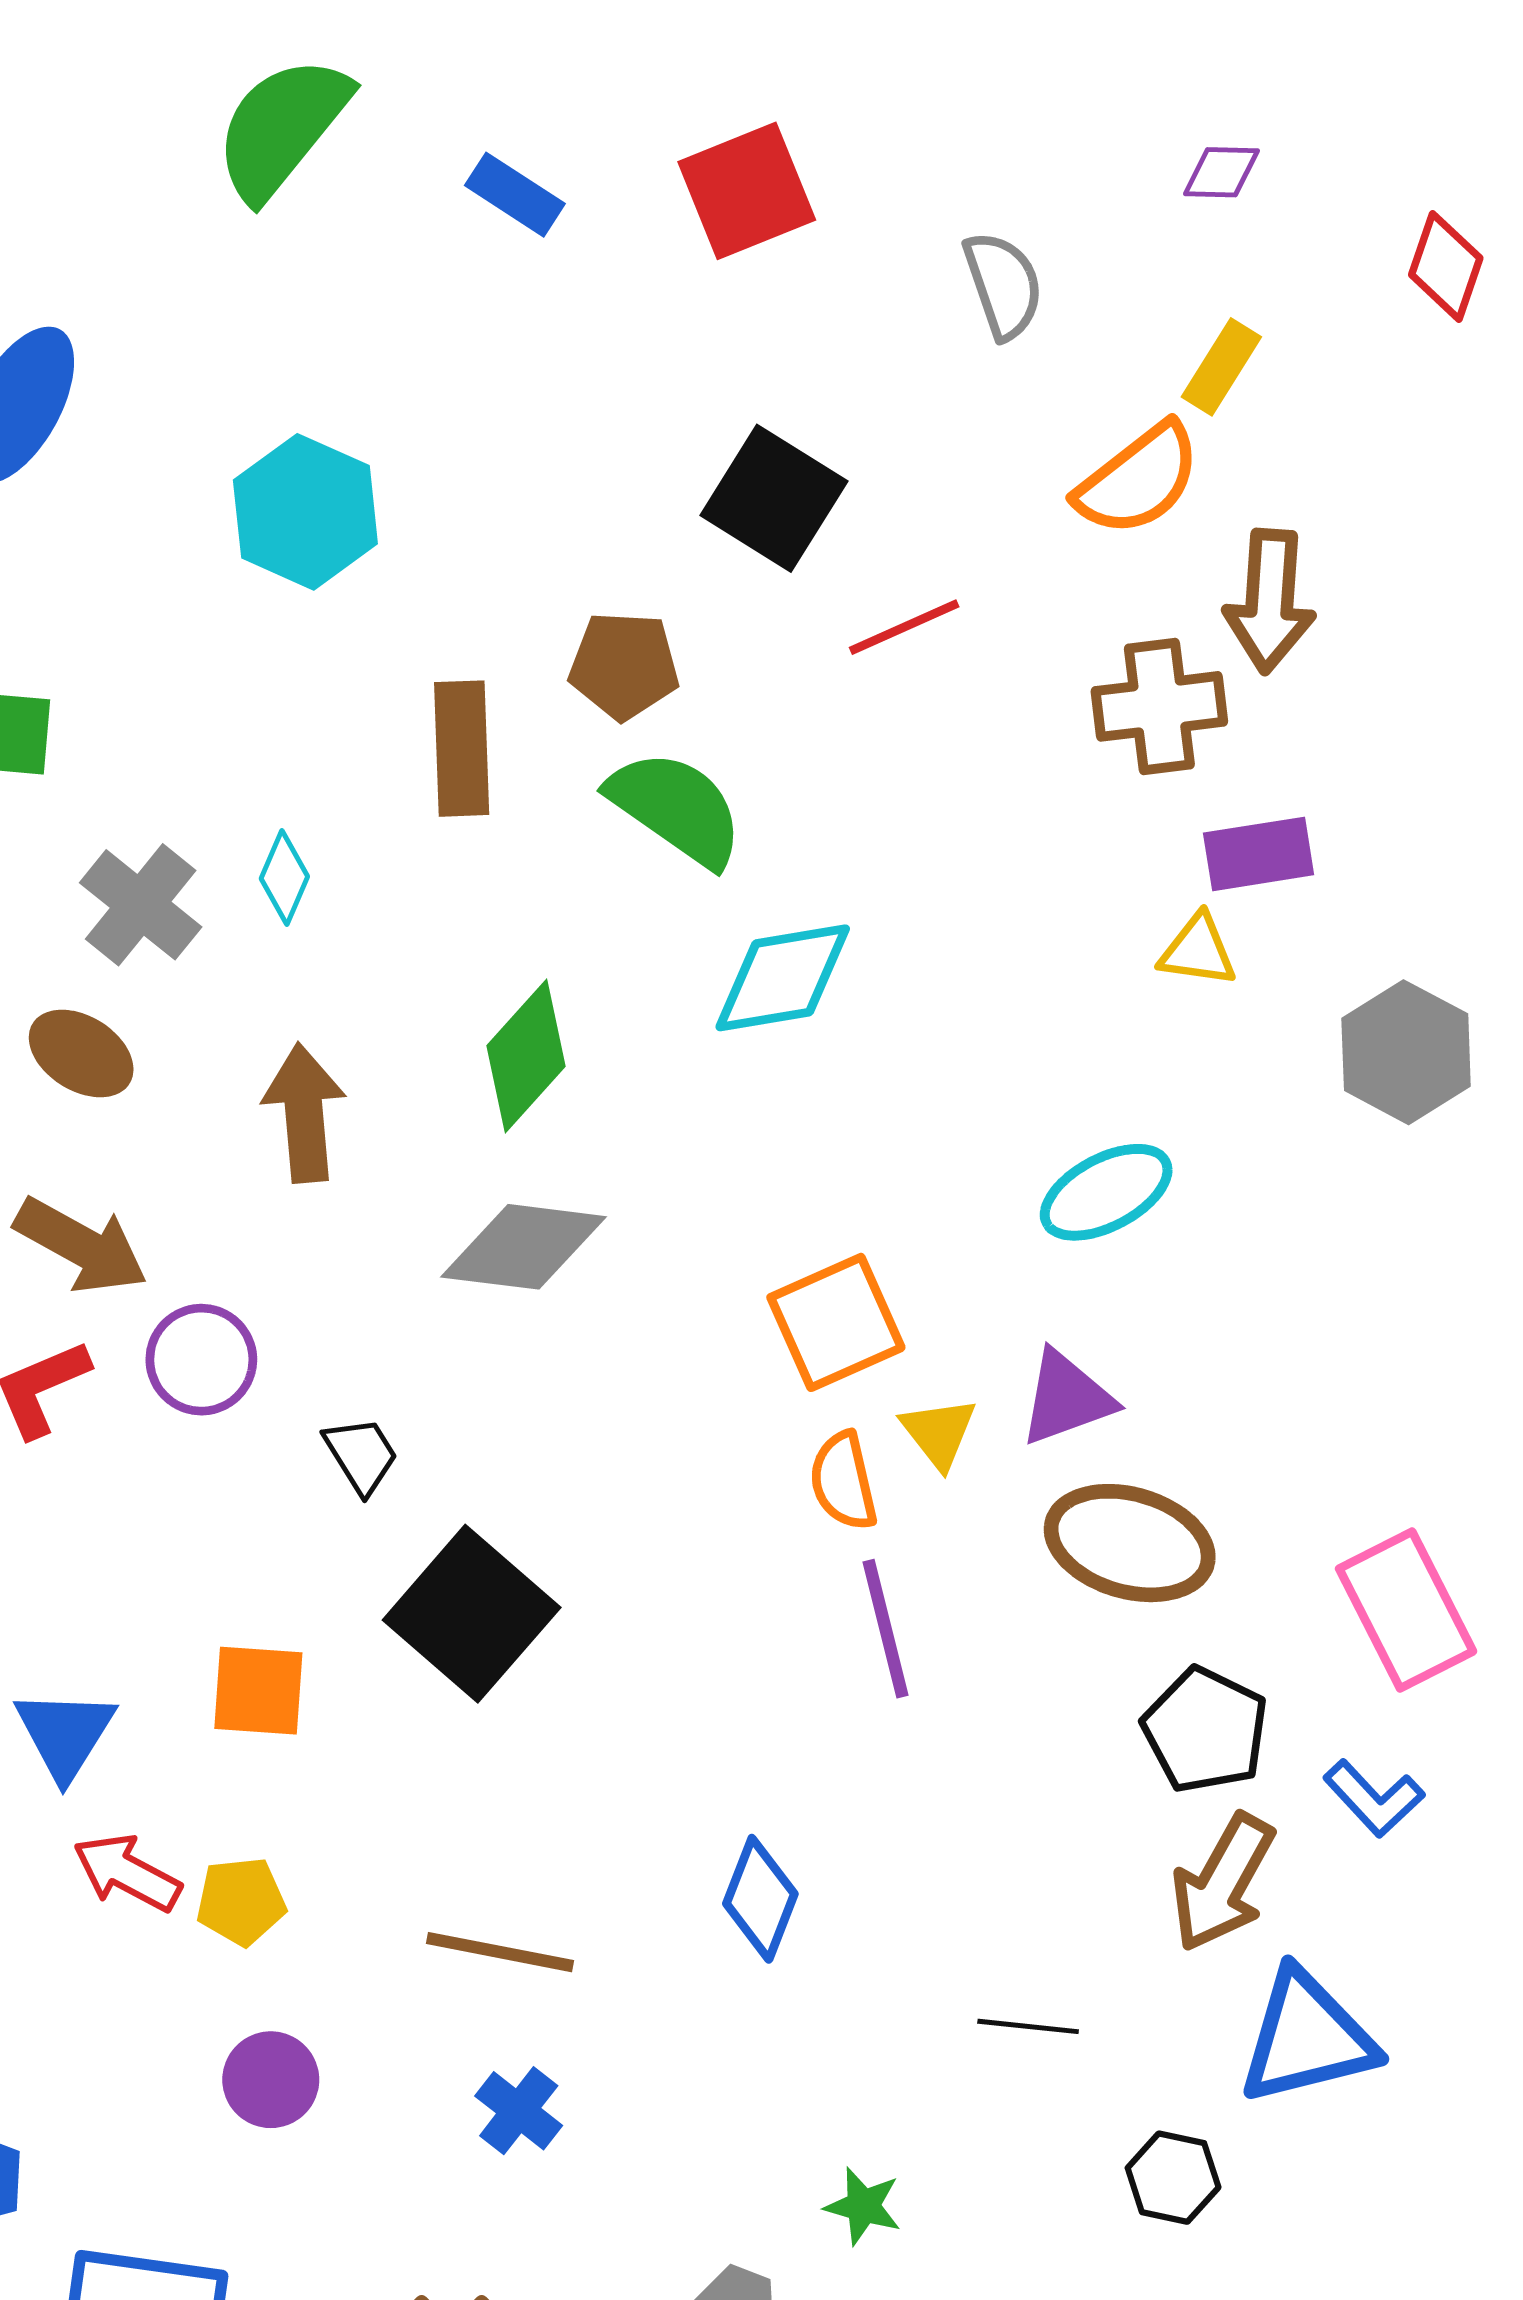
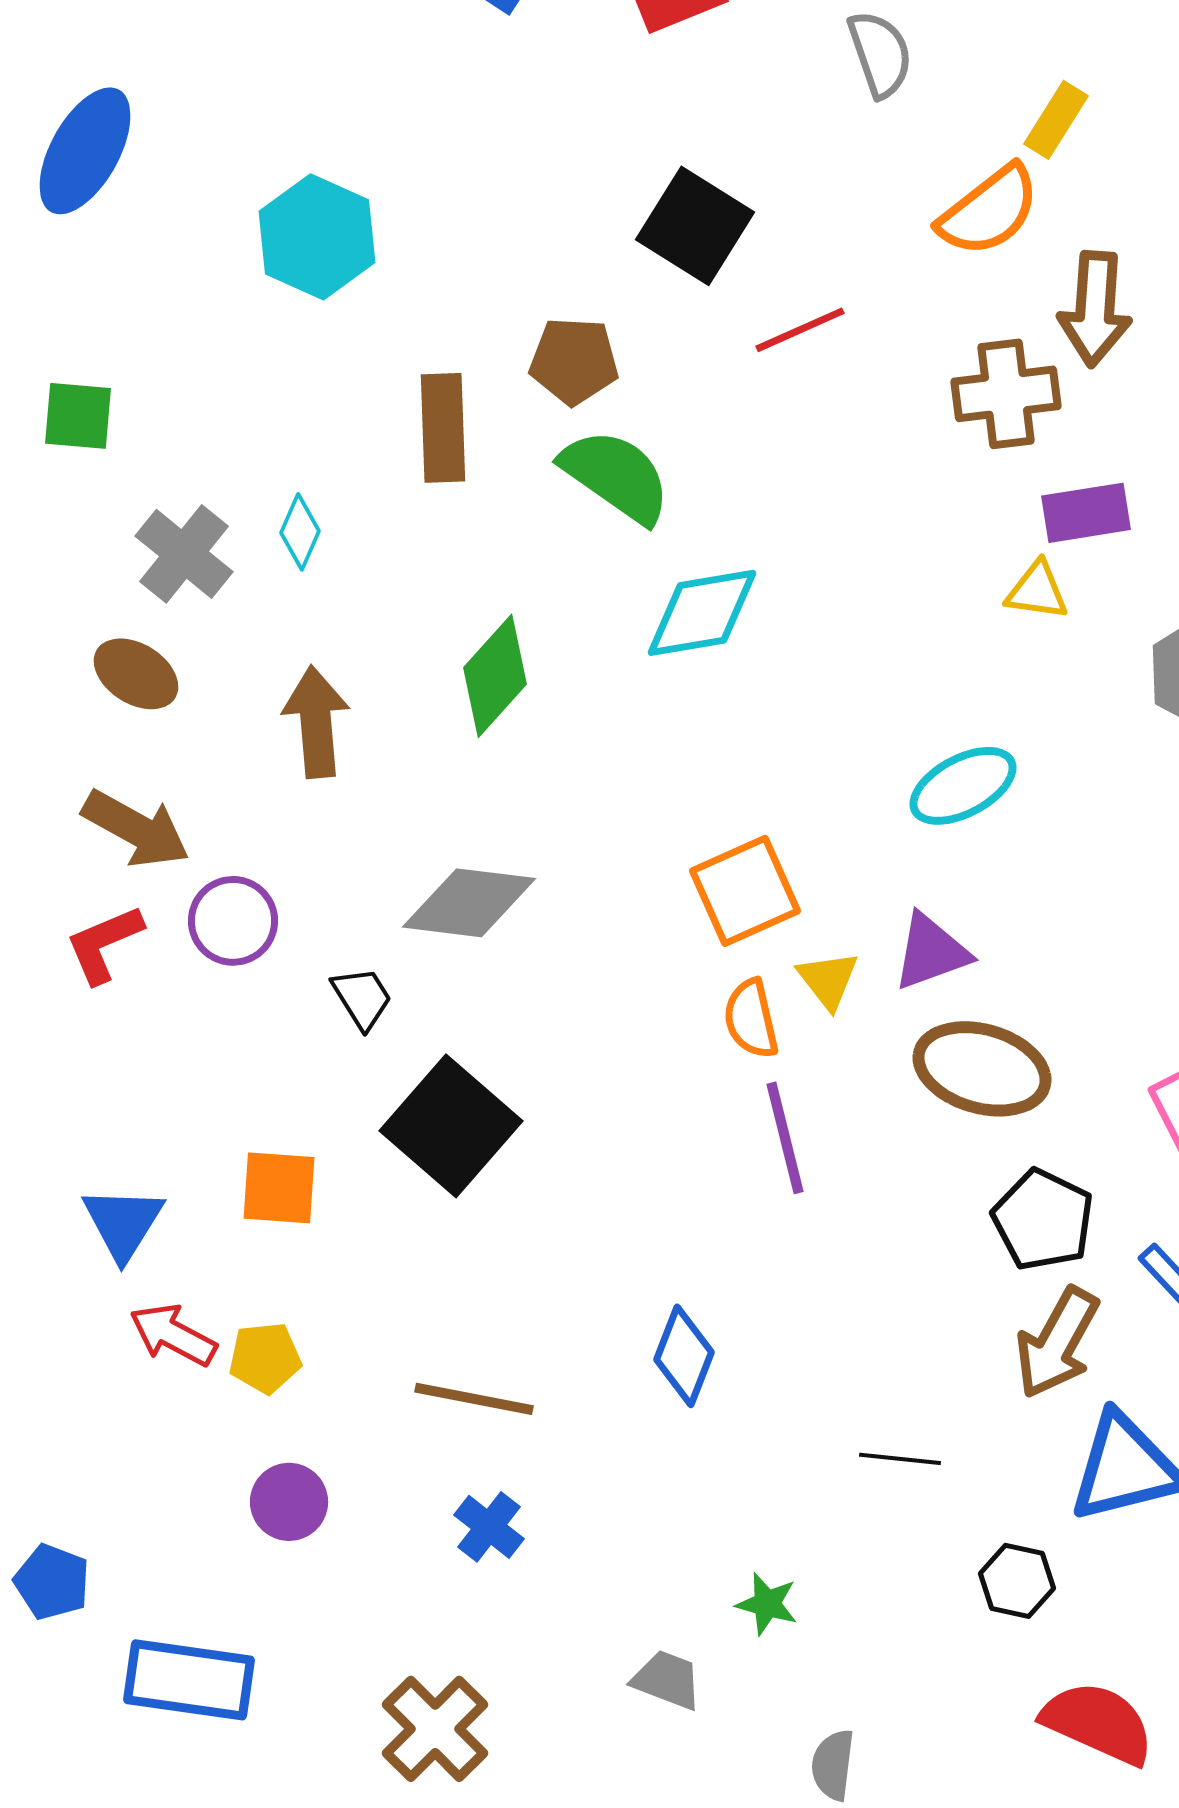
gray diamond: (524, 1247) -> (469, 903), moved

